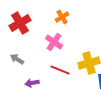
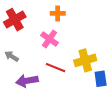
orange cross: (62, 17) -> (58, 13), turned 32
purple arrow: (32, 83) -> (27, 81), size x1.5

